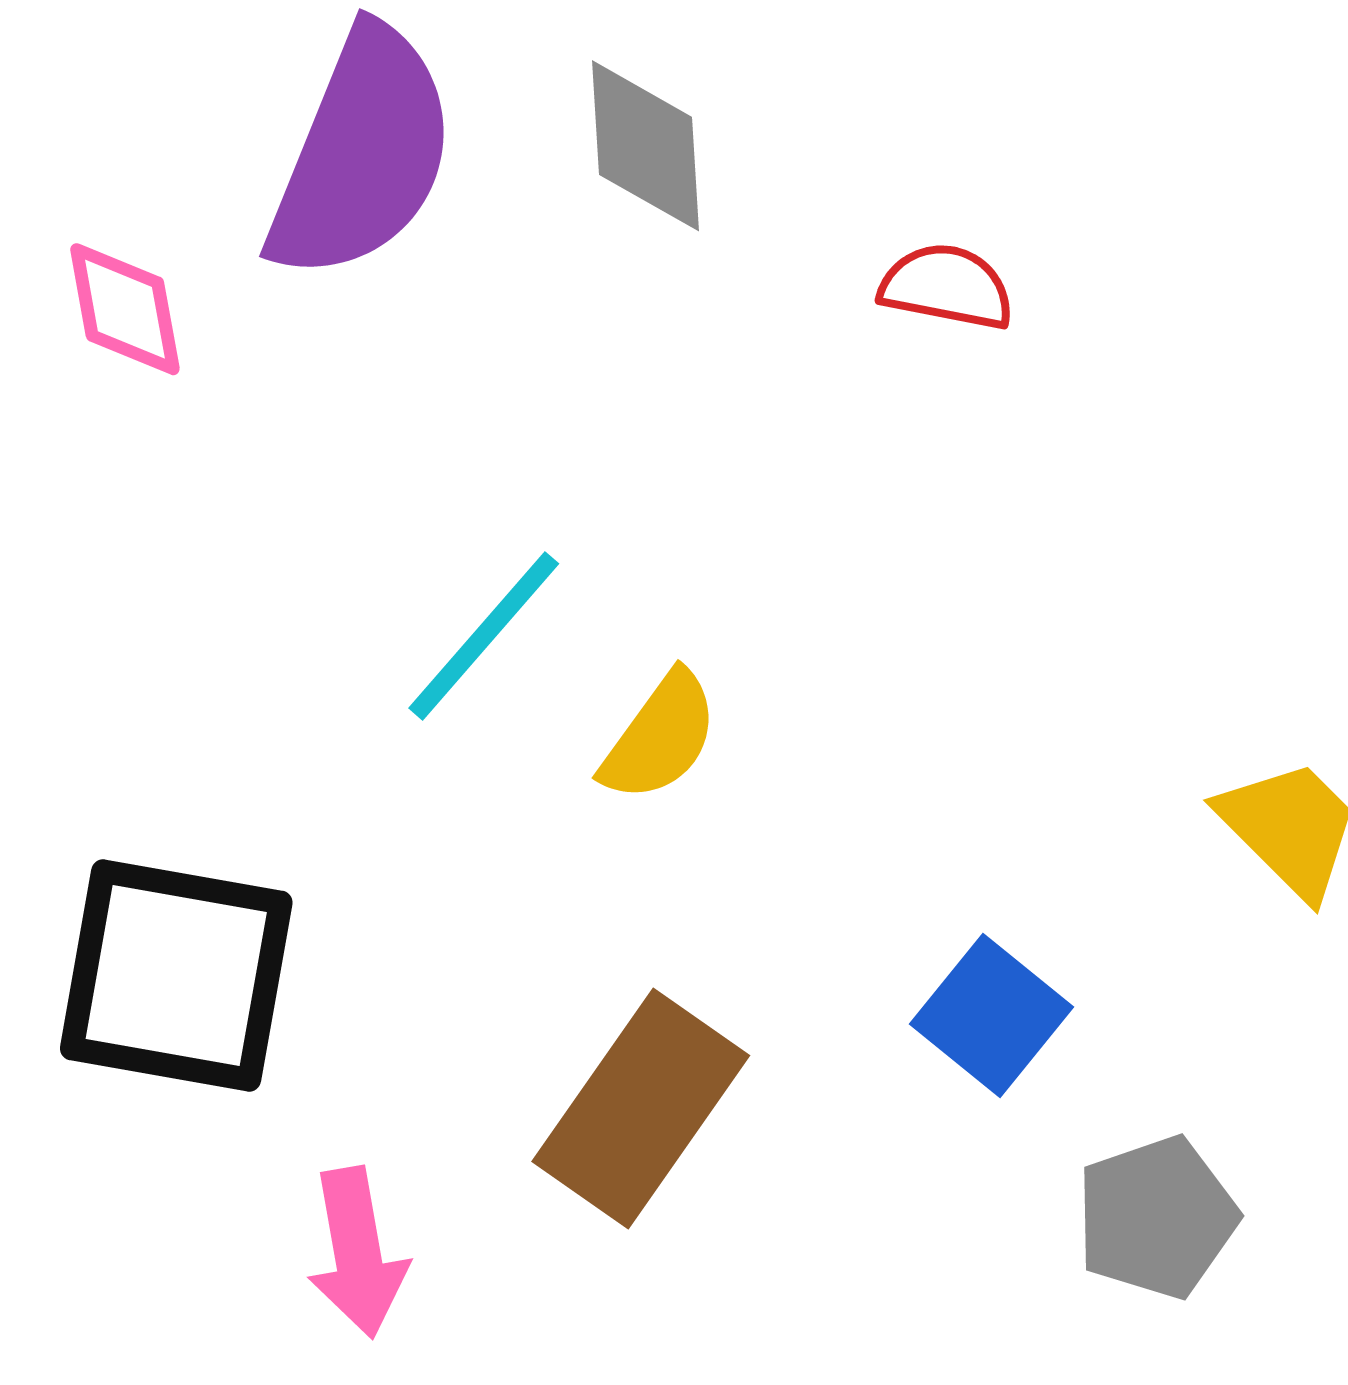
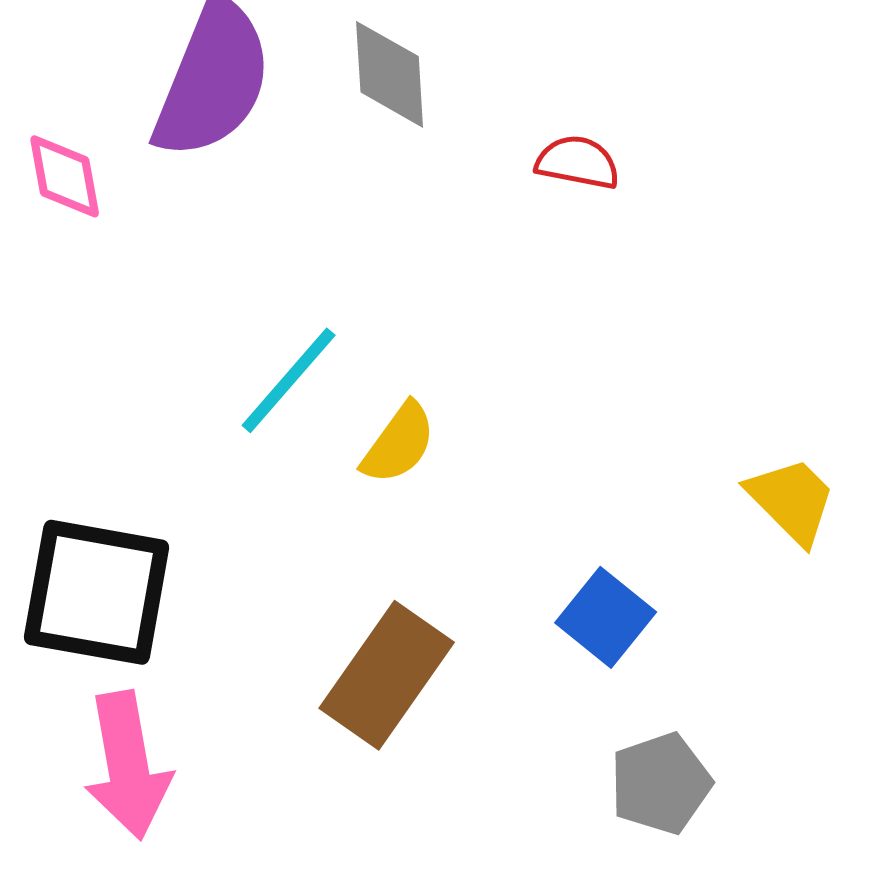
gray pentagon: (1156, 1217) -> (661, 783), moved
pink arrow: (357, 1253) -> (128, 765), moved, size x1.4

